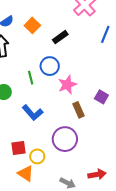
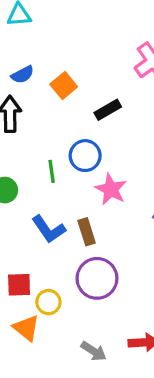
pink star: (67, 85) -> (111, 189), turned -30
brown rectangle: (78, 110) -> (87, 232), moved

